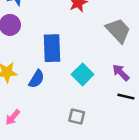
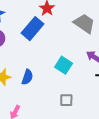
blue rectangle: (52, 48) -> (33, 29), moved, turned 55

